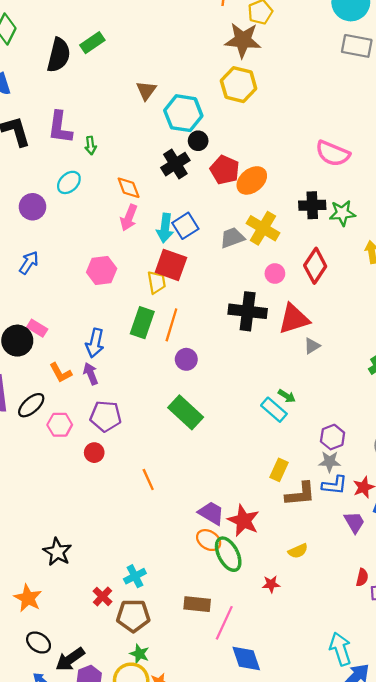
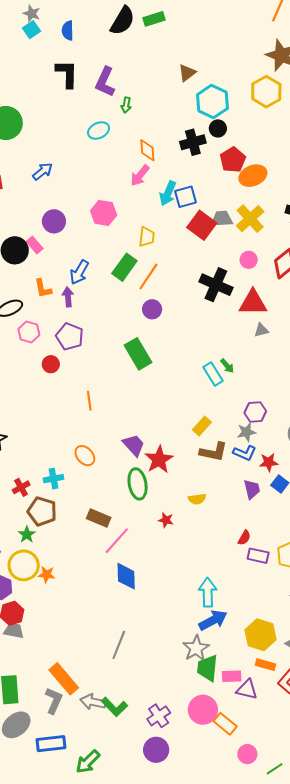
purple circle: (32, 207) -> (54, 221), moved
blue arrow: (29, 263) -> (43, 171), moved
red square: (171, 265) -> (202, 225), moved
gray star: (330, 462) -> (246, 432), turned -30
orange ellipse: (209, 540) -> (85, 456), moved
green star: (139, 654) -> (27, 535), moved

